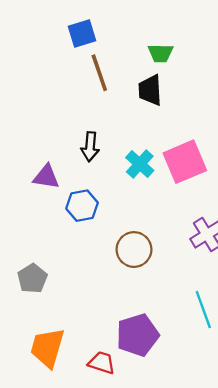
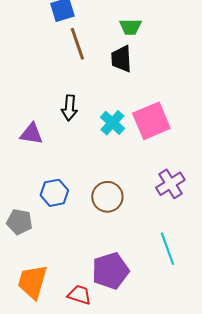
blue hexagon: (82, 206) -> (54, 193), moved
gray pentagon: (32, 278) -> (19, 222), turned -30

